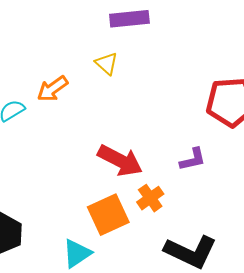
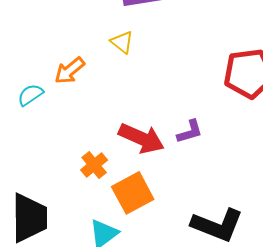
purple L-shape: (193, 159) -> (190, 132), moved
orange cross: (150, 198) -> (94, 165), moved

